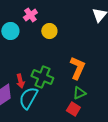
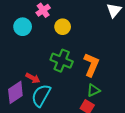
green cross: (42, 77) -> (62, 61), moved
red arrow: (20, 81) -> (33, 78), turned -48

